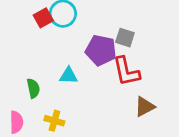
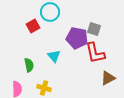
red square: (43, 18) -> (33, 26), moved
cyan triangle: (69, 76) -> (54, 56), turned 48

